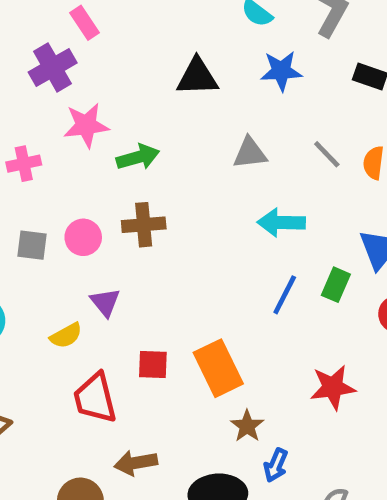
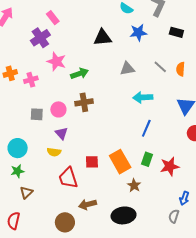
pink star: (86, 125) -> (56, 61), turned 30
green rectangle: (336, 285) -> (147, 159), moved
purple triangle: (105, 302) -> (61, 133), moved
yellow semicircle: (66, 336) -> (54, 152), turned 40
blue arrow: (276, 465) -> (184, 198), moved

